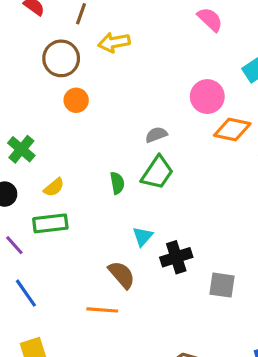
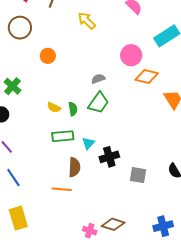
yellow arrow: (114, 42) -> (87, 21), moved, turned 54
brown circle: (61, 58) -> (20, 28), moved
yellow semicircle: (54, 187) -> (54, 107), moved, turned 64
green rectangle: (50, 223) -> (63, 136), moved
brown semicircle: (122, 275) -> (74, 167), turned 42

